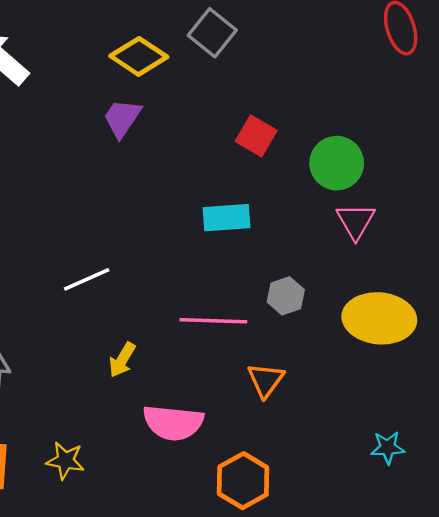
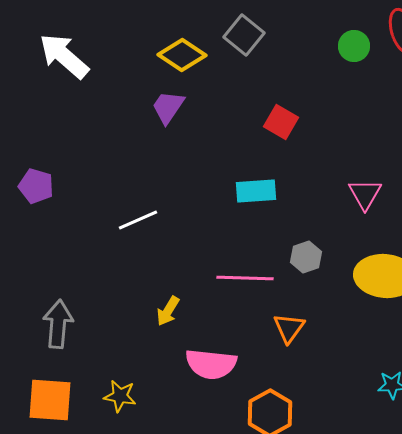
green circle: (337, 163) -> (354, 46), moved, size x0.7
white line: (87, 279) -> (138, 220), moved

